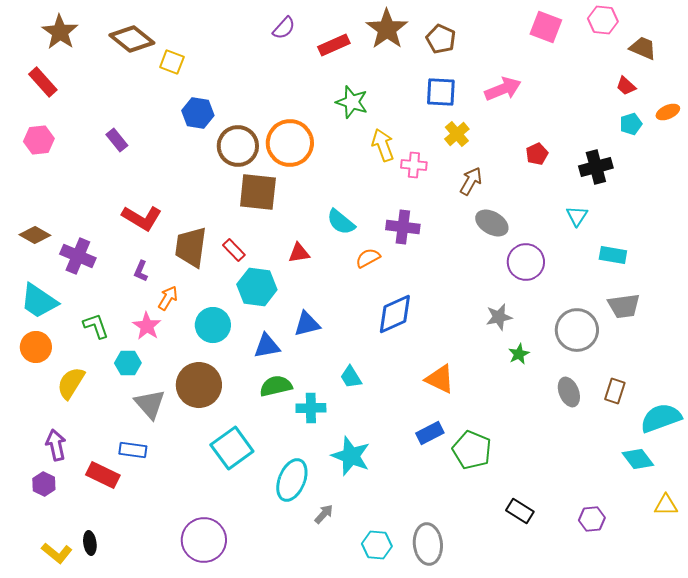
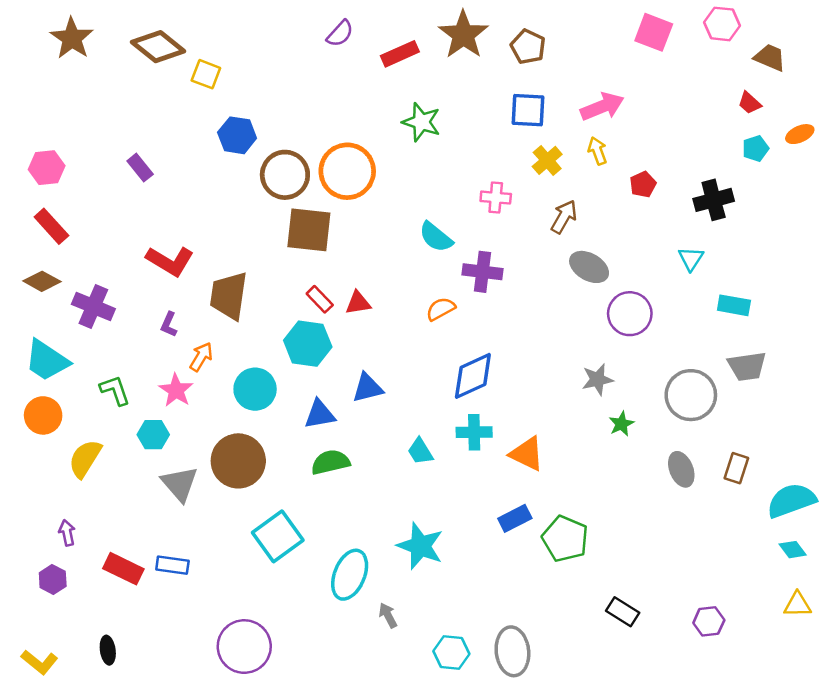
red rectangle: (43, 82) -> (51, 226), moved
yellow arrow: (383, 145) -> (597, 151), moved, size x0.7
cyan semicircle: (341, 222) -> (436, 237), moved
red rectangle: (234, 250) -> (320, 299), moved
cyan cross: (311, 408) -> (474, 432), moved
purple arrow: (56, 445) -> (67, 533), size x0.7
blue rectangle: (133, 450) -> (172, 565), moved
cyan diamond: (638, 459) -> (793, 550), moved, size x0.7
gray arrow: (324, 514) -> (388, 615), turned -70
yellow L-shape: (57, 553) -> (40, 662), moved

